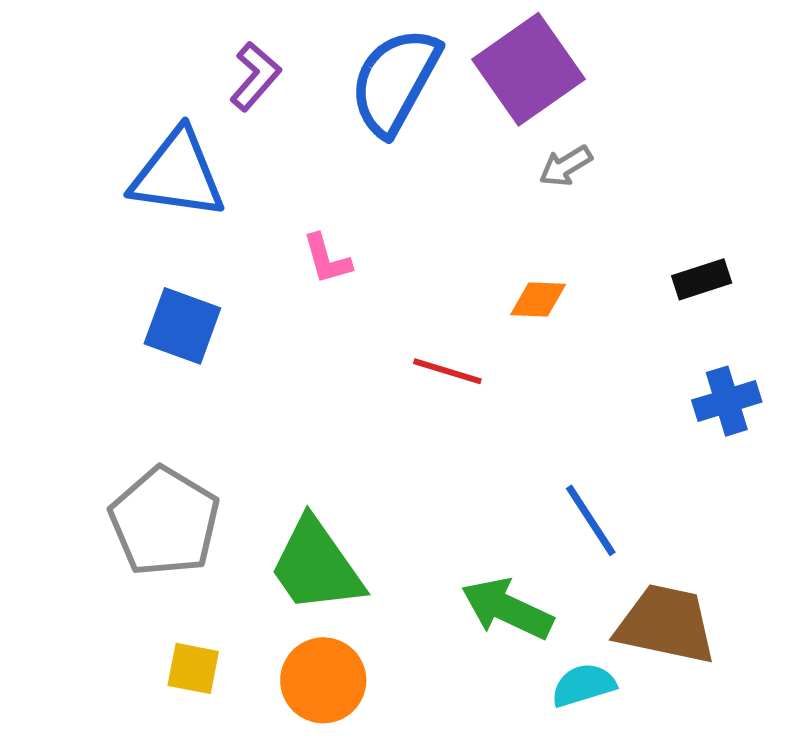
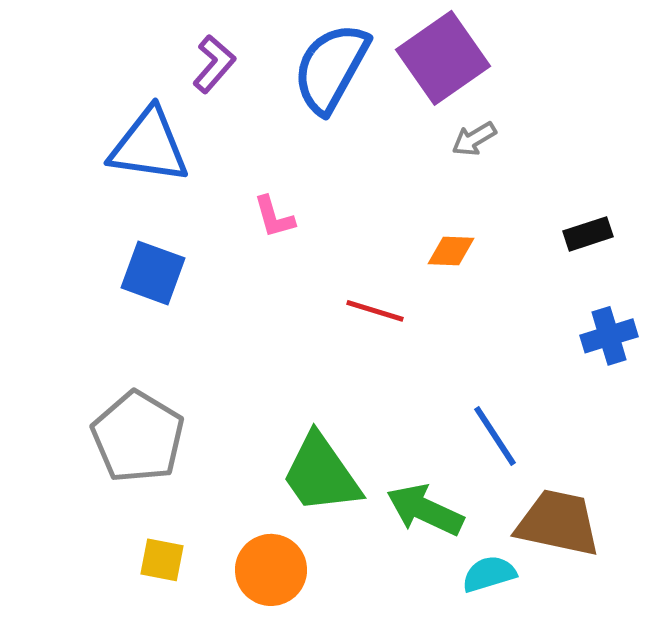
green trapezoid: (316, 566) -> (321, 474), moved

